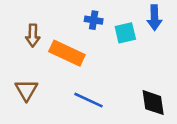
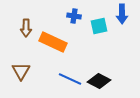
black diamond: (153, 103) -> (99, 81), moved, turned -55

